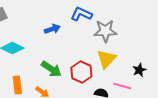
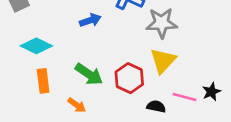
black star: (139, 70) -> (211, 92), moved
orange rectangle: (17, 85) -> (43, 81), moved

